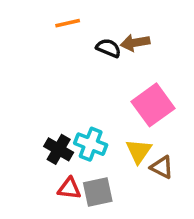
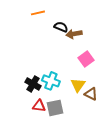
brown arrow: (135, 43) -> (74, 34), moved
pink square: (153, 105) -> (86, 59), size x0.7

